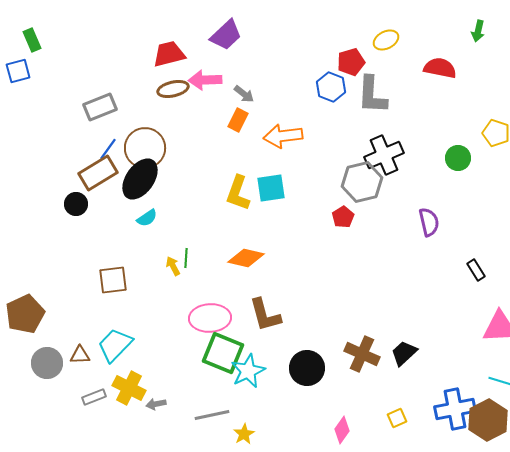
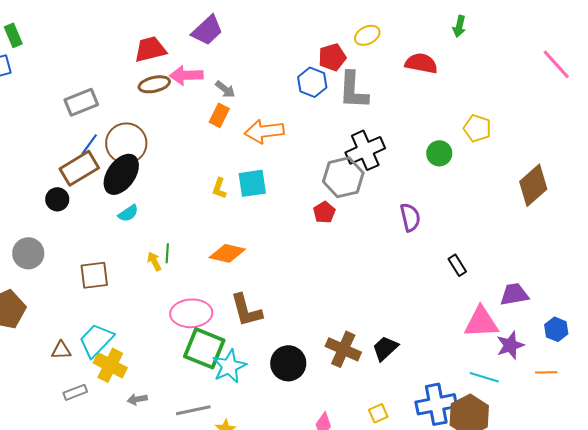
yellow L-shape: (238, 193) -> (219, 188), size x0.6
gray circle: (47, 363) -> (28, 253), moved
yellow cross: (129, 388) -> (110, 365), moved

